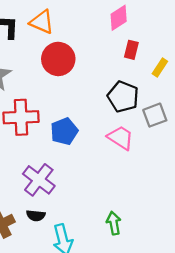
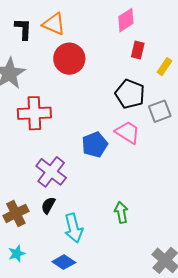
blue pentagon: (64, 131) -> (95, 145), moved
black semicircle: (36, 216) -> (48, 205), turned 114

